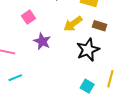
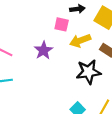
pink square: (28, 17) -> (62, 24), moved, turned 32

